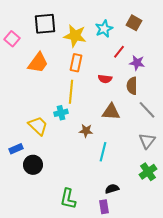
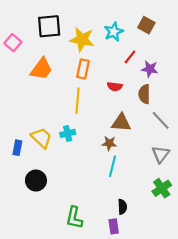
cyan cross: (61, 113) -> (68, 133), moved
brown star: (86, 131) -> (109, 143), moved
blue rectangle: (16, 149) -> (17, 148), moved, turned -56
black semicircle: (112, 189) -> (122, 207), turned 104

